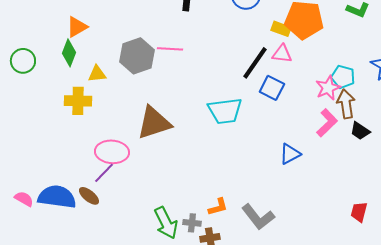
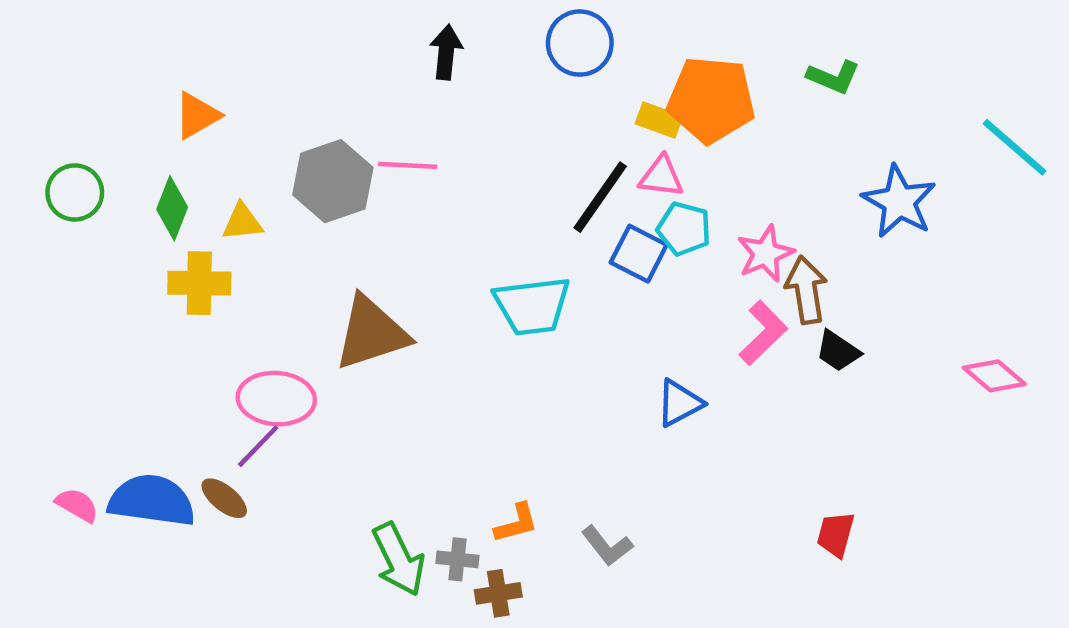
green diamond: (69, 53) -> (172, 208), moved
cyan pentagon: (343, 77) -> (684, 229), moved
gray L-shape: (258, 217) -> (607, 546), size x0.7

